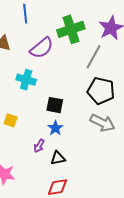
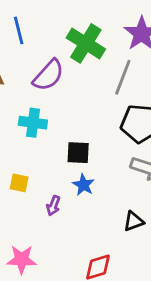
green cross: (71, 29) -> (86, 43), turned -32
purple arrow: (39, 146) -> (53, 206), moved
black triangle: (58, 158) -> (134, 221), moved

